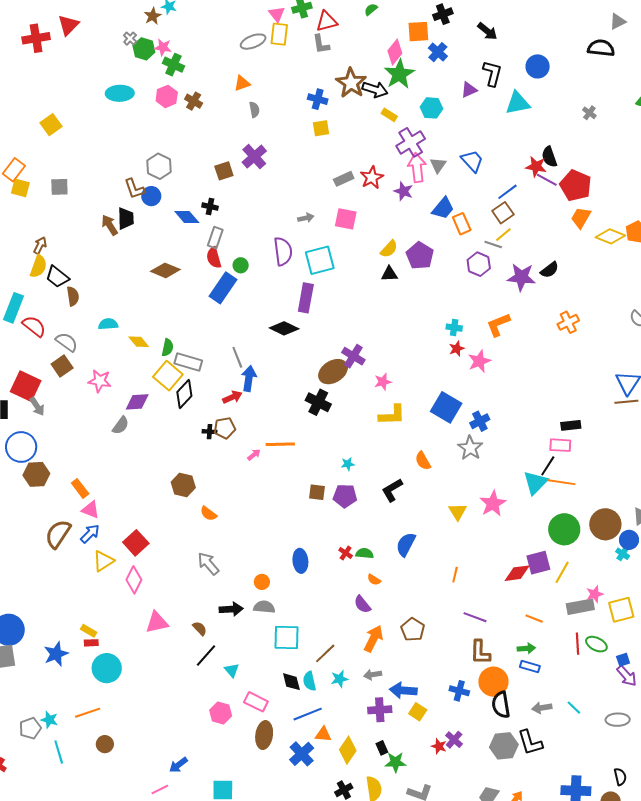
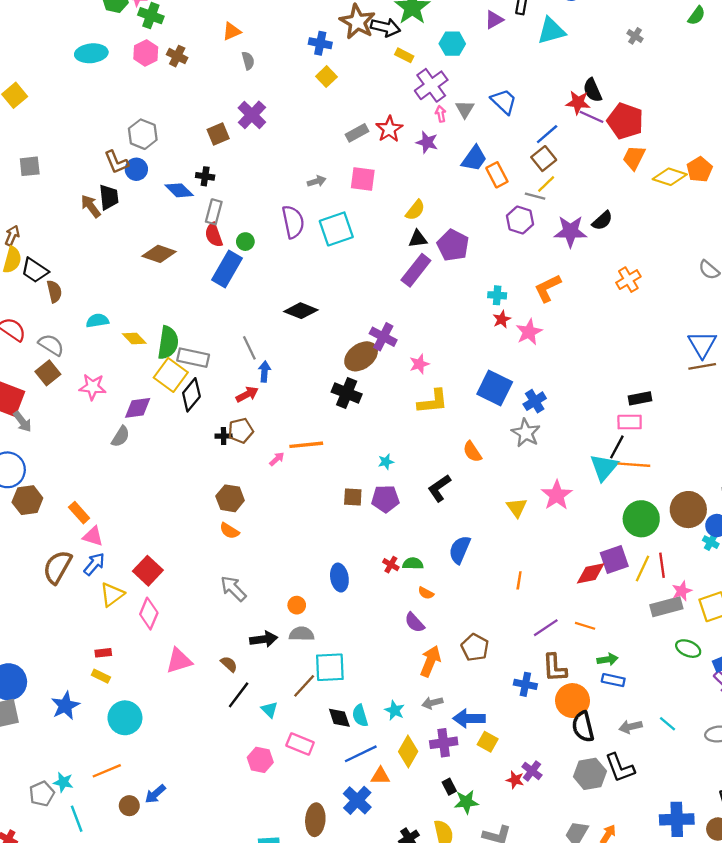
yellow square: (321, 128) -> (326, 77), turned -30
pink arrow: (417, 168) -> (441, 114), size x0.5
purple pentagon: (420, 256) -> (453, 245), moved
purple rectangle: (306, 298) -> (416, 270), moved, turned 32
green semicircle: (168, 348) -> (168, 343), size x1.6
blue arrow: (249, 379) -> (264, 372), size x0.7
brown hexagon: (183, 485) -> (230, 498), moved
purple line: (475, 617) -> (546, 628), turned -50
orange line: (534, 619) -> (585, 626), moved
red rectangle: (91, 643) -> (103, 653), moved
red line: (577, 644) -> (662, 565), moved
brown line: (325, 653) -> (304, 686), moved
cyan star: (340, 679) -> (395, 710), turned -30
blue cross: (459, 691) -> (525, 684), moved
brown ellipse: (264, 735) -> (315, 820), moved
yellow diamond: (348, 750) -> (408, 751), moved
blue arrow: (178, 765) -> (155, 794), moved

